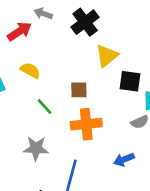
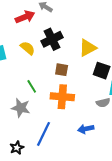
black cross: (85, 22) -> (52, 39), moved
green line: (44, 106) -> (32, 86), moved

